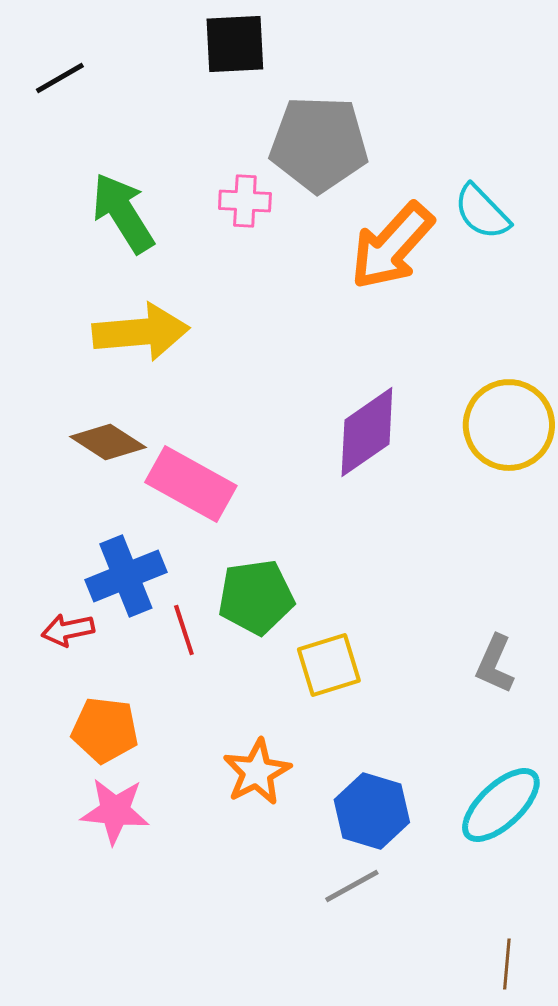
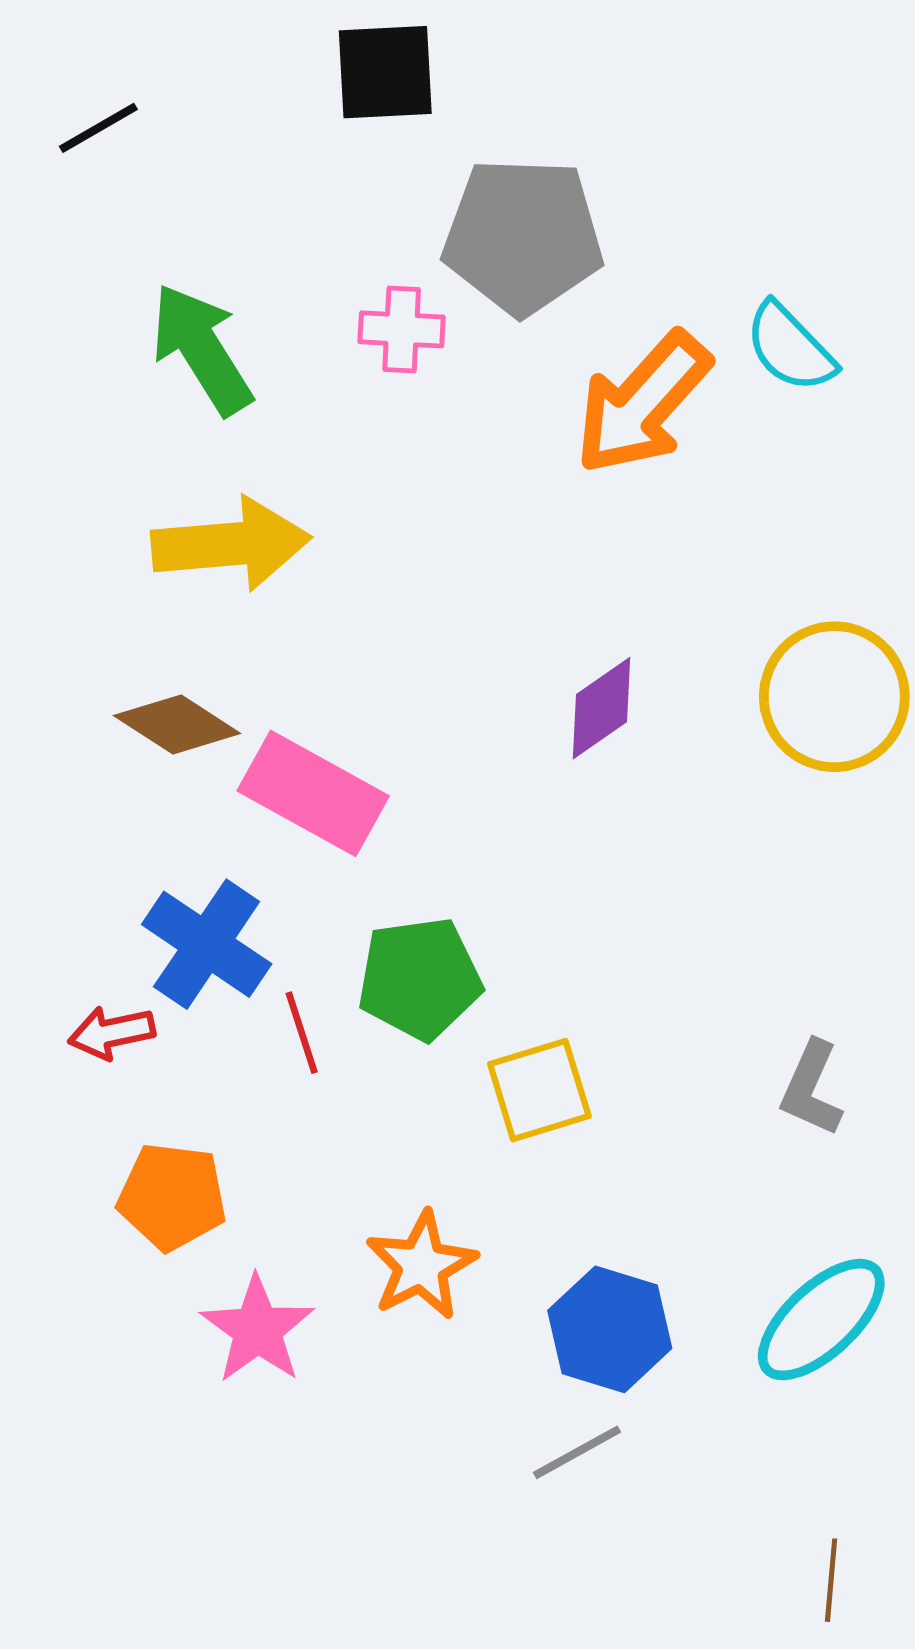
purple diamond: (367, 432) -> (602, 708), size x0.7
blue cross: (126, 576) -> (207, 944), turned -34
pink star: (115, 811) -> (257, 1329), moved, turned 30

